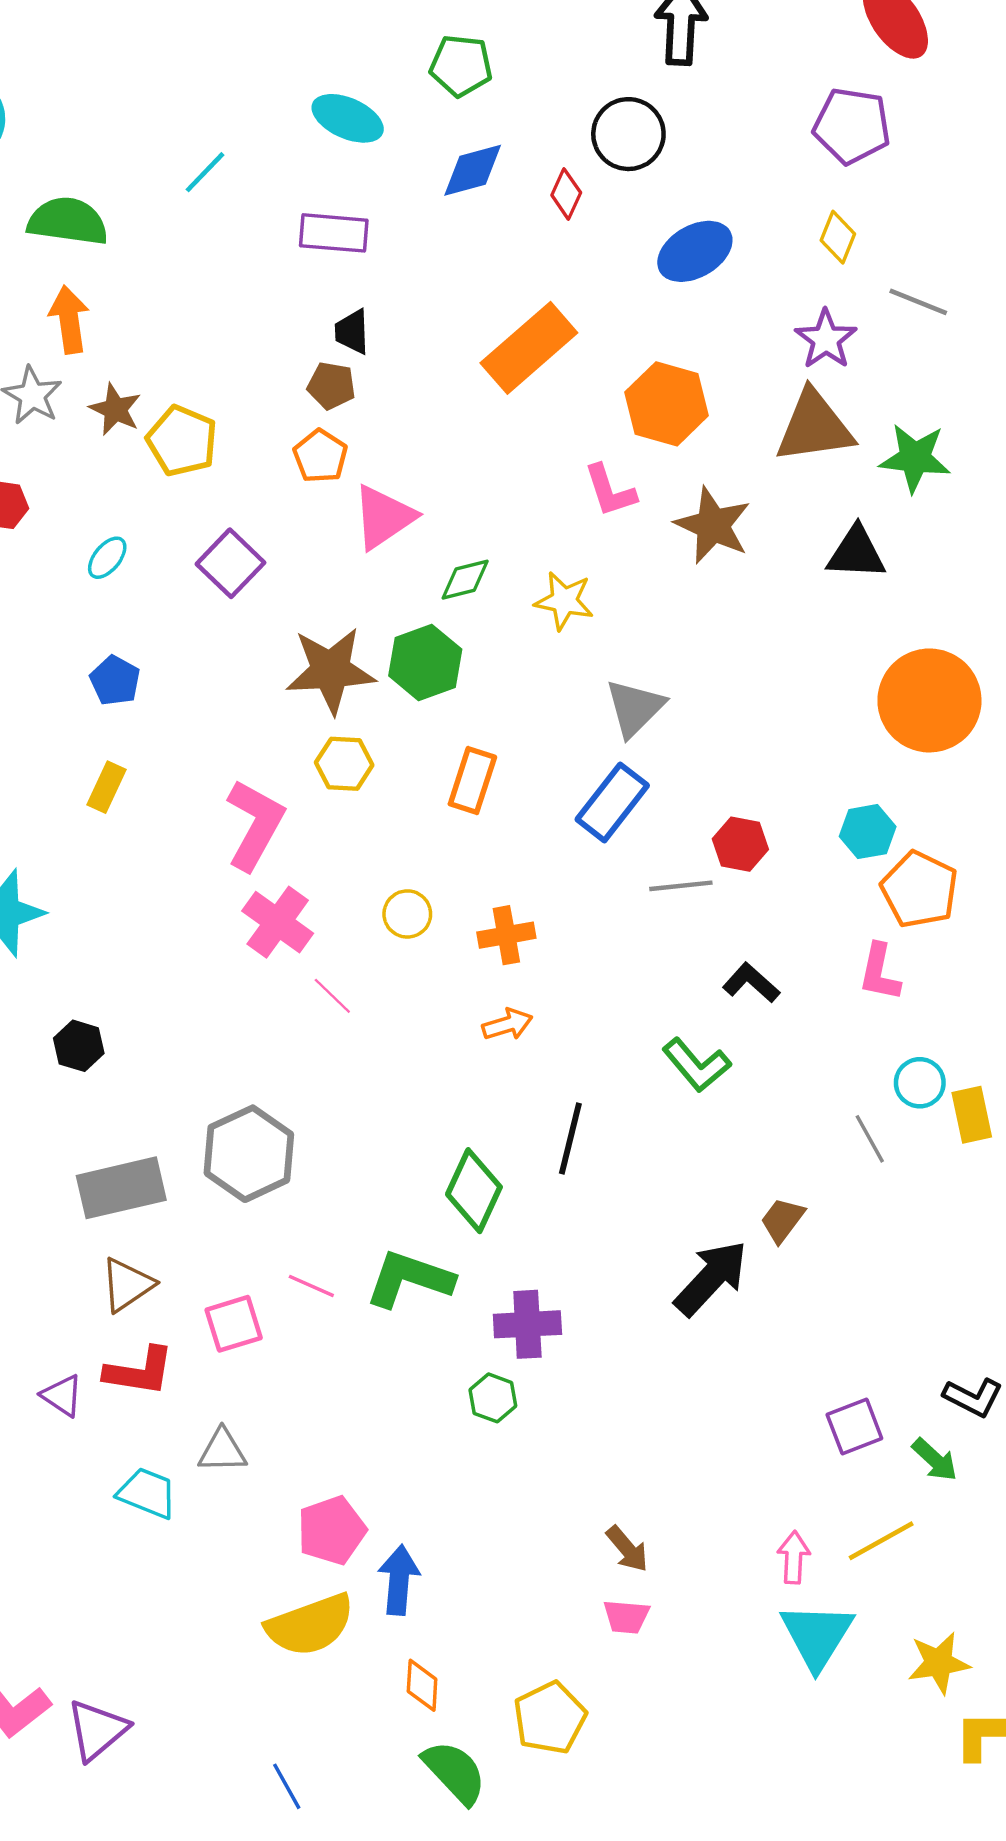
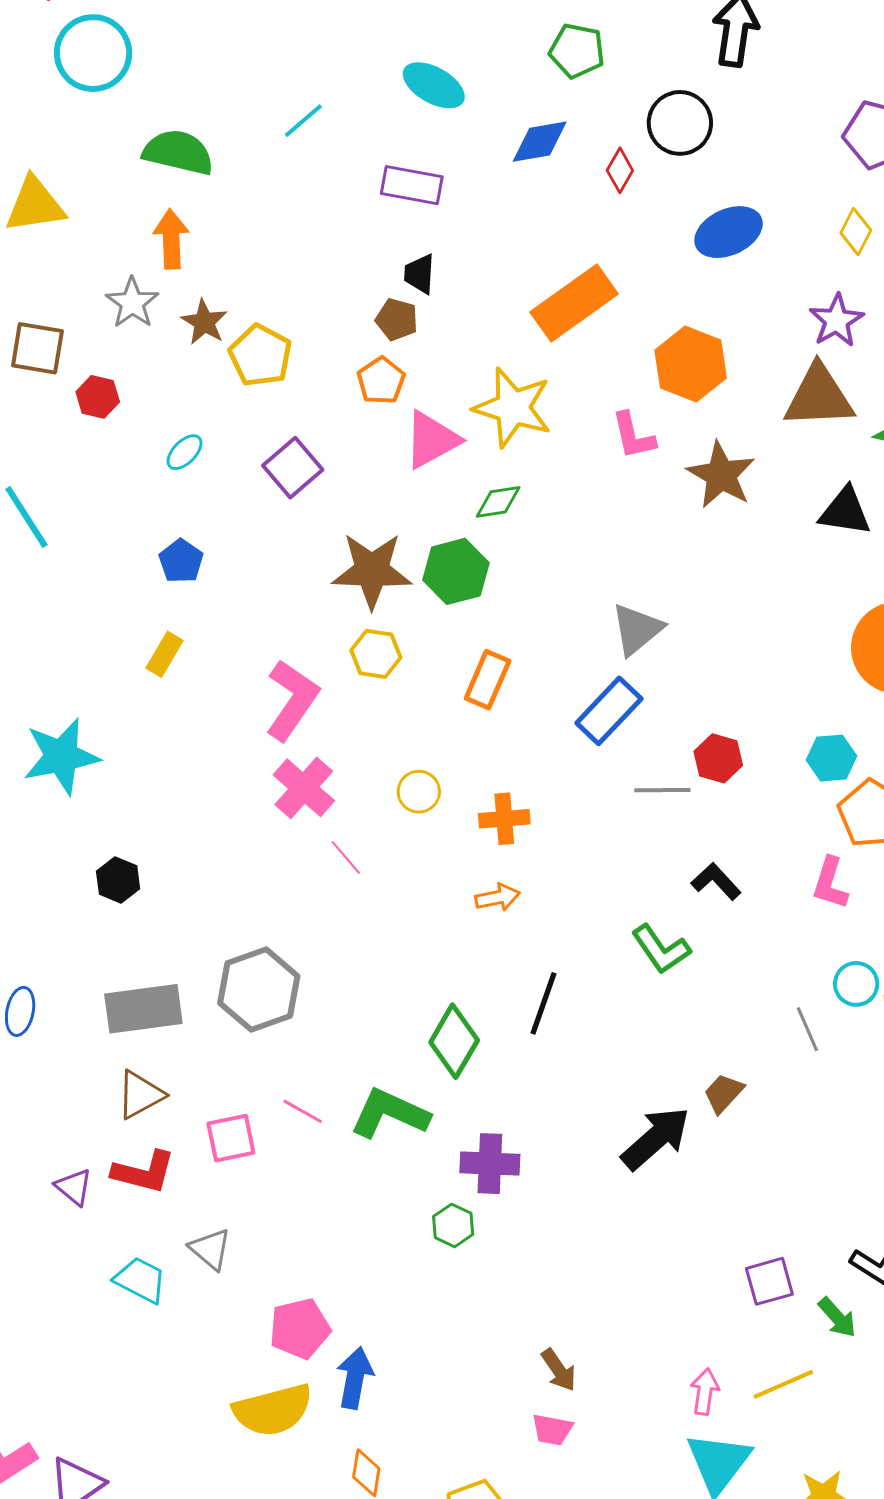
green pentagon: (461, 66) -> (577, 51), moved
yellow star: (564, 601) -> (513, 408), moved, size x1.5
gray triangle: (222, 1451) -> (210, 1249), turned 36

